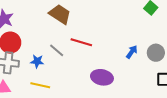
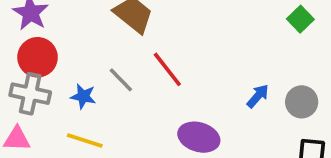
red line: (81, 42) -> (167, 69), turned 30

